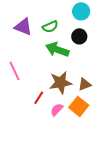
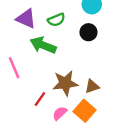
green arrow: (57, 50) -> (43, 45), moved

